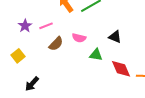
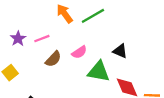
pink semicircle: (79, 38) -> (79, 52), turned -48
green triangle: (96, 55) -> (99, 72), size x1.5

